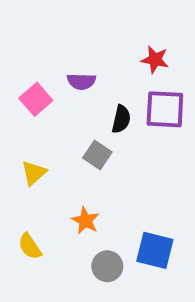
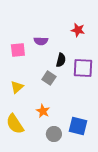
pink square: (36, 99) -> (18, 50), turned 35
purple square: (165, 109) -> (83, 68), moved
yellow semicircle: (30, 246) -> (15, 124), size x1.5

